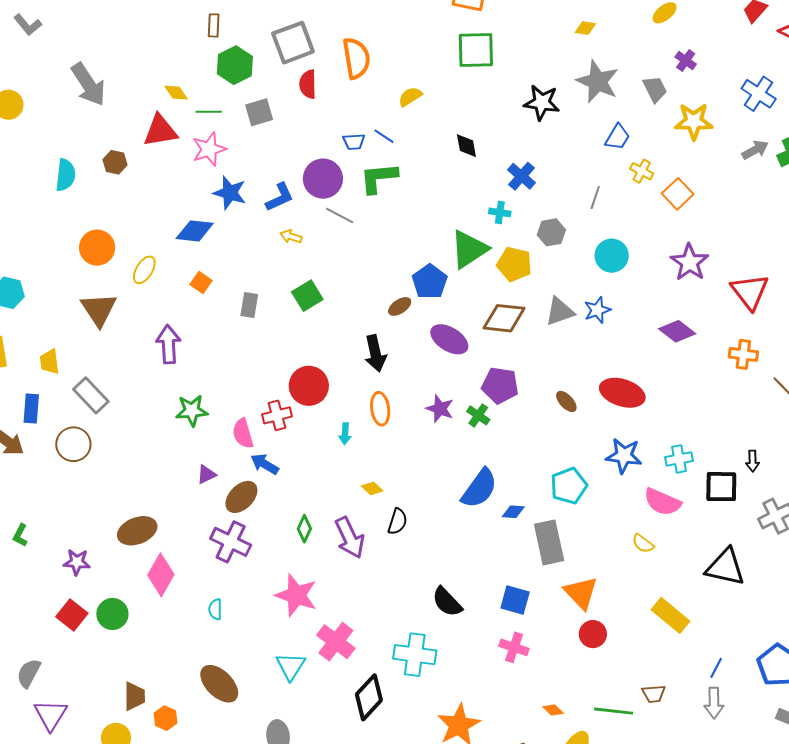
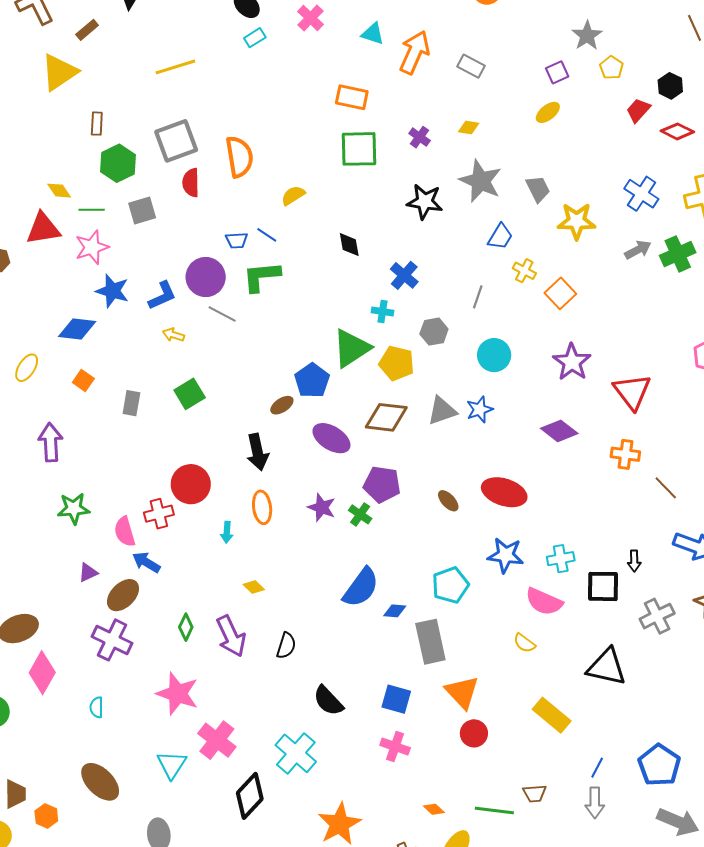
purple cross: (686, 60) -> (420, 137), moved
black semicircle: (397, 522) -> (286, 646), moved
cyan cross: (415, 655) -> (296, 753), turned 33

